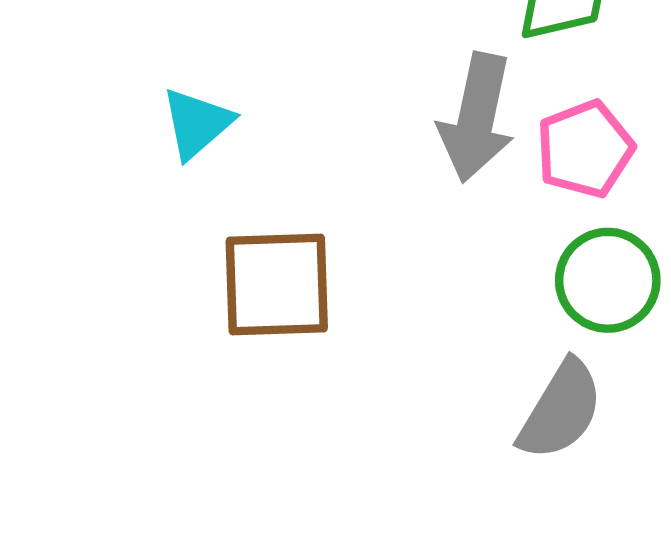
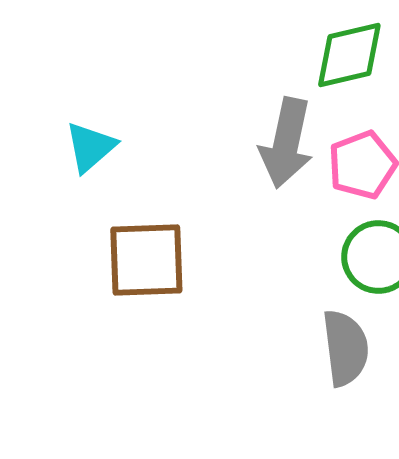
gray semicircle: (561, 410) -> (345, 348), turned -38

